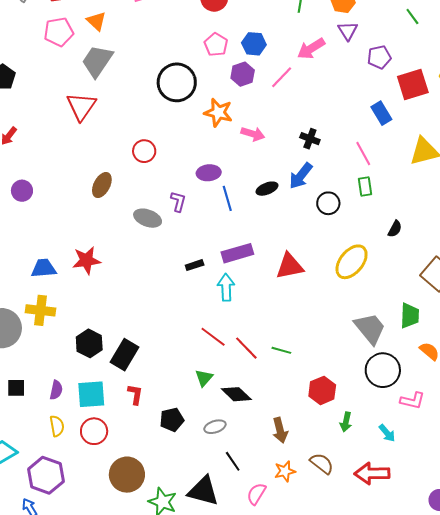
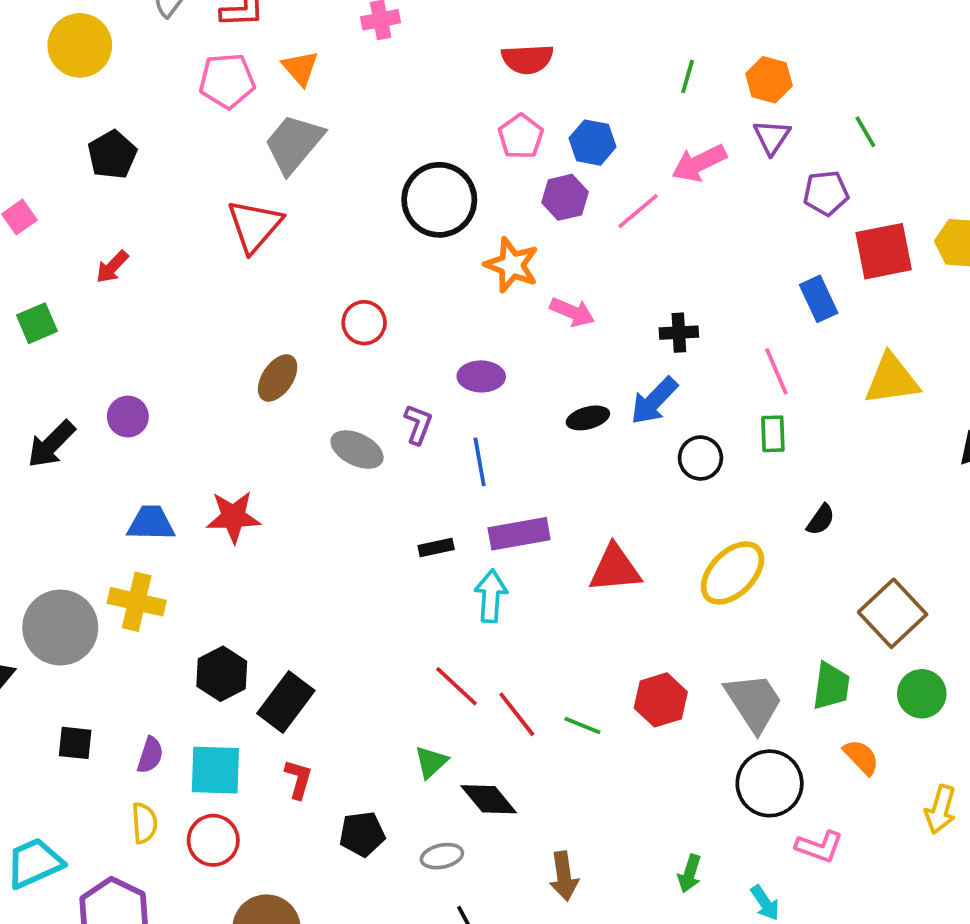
green line: (412, 16) -> (865, 132), moved
black cross: (310, 139) -> (679, 333), turned -30
purple circle: (22, 191) -> (128, 417), moved
blue line: (227, 198) -> (480, 462), moved
red hexagon: (322, 390) -> (661, 700), moved

